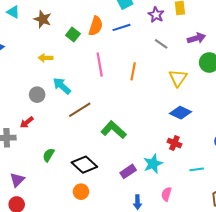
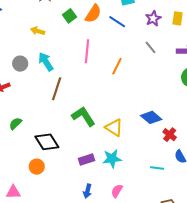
blue line: (121, 27) -> (117, 22), turned 36
yellow triangle: (178, 78) -> (114, 128), moved, turned -48
brown line: (80, 110) -> (57, 89), turned -55
red cross: (174, 143) -> (170, 135), moved
cyan line: (197, 169) -> (157, 168), moved

